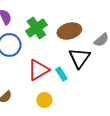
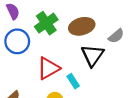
cyan rectangle: (61, 74) -> (73, 81), moved

